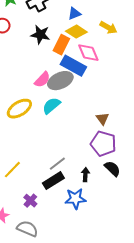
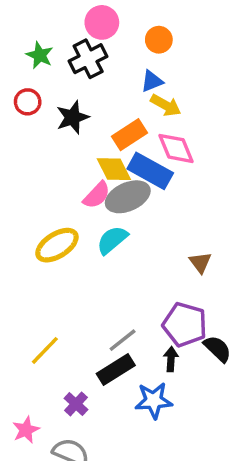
yellow arrow: (108, 28) -> (166, 105), moved
yellow diamond: (76, 32) -> (114, 169), moved, turned 30
black star: (40, 35) -> (72, 117), moved, turned -30
orange rectangle: (61, 45) -> (129, 135), turned 30
purple pentagon: (103, 144) -> (185, 325), moved

